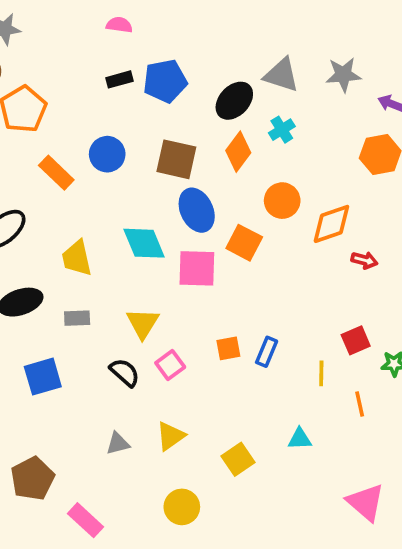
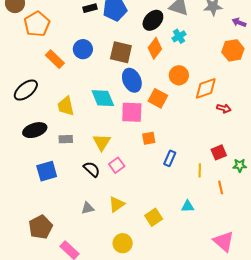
orange square: (228, 348) -> (149, 138), moved

